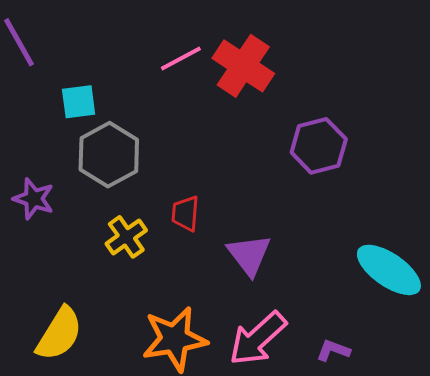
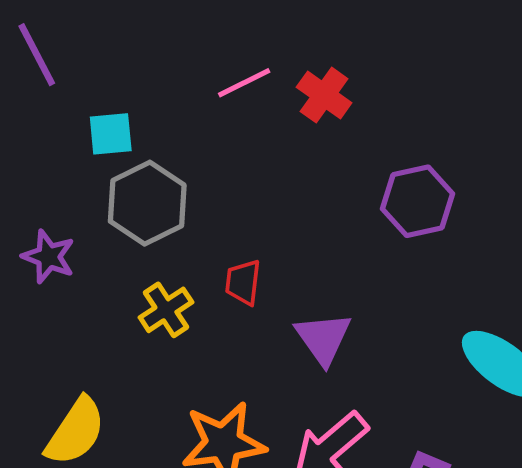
red cross: (243, 66) -> (324, 95), size x0.7

